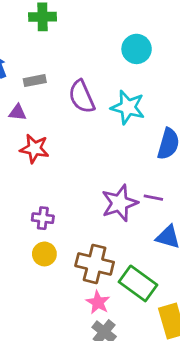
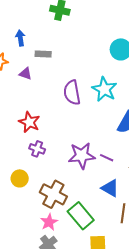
purple semicircle: (82, 97) -> (72, 93), moved
red star: (34, 149) -> (29, 122), moved
purple cross: (43, 218) -> (37, 149), moved

